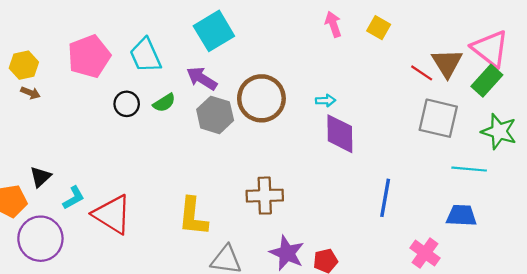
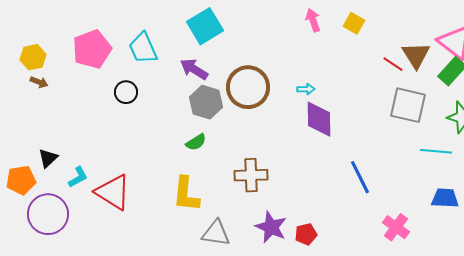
green semicircle: (164, 103) -> (196, 142), moved
blue line: (385, 198) -> (360, 177), turned -36
blue trapezoid: (461, 215) -> (445, 198), moved

